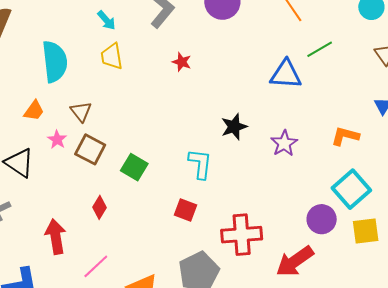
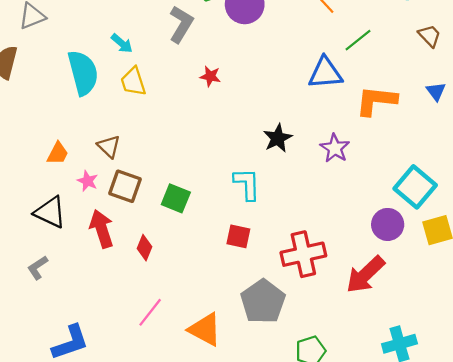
cyan semicircle: (55, 62) -> (83, 73), moved
orange L-shape: (345, 136) -> (376, 101), moved, size x1.4
red arrow: (56, 237) -> (102, 229), moved

